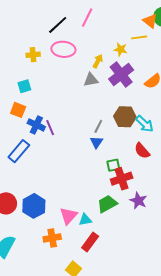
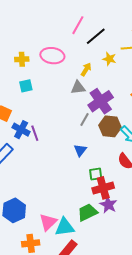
black line: (58, 25) -> (96, 36), moved
purple cross: (121, 74) -> (101, 101), moved
cyan square: (24, 86) -> (26, 86), moved
gray line: (98, 126) -> (85, 120), moved
purple star: (138, 201) -> (108, 205), moved
cyan triangle: (85, 220) -> (65, 227), size x1.5

